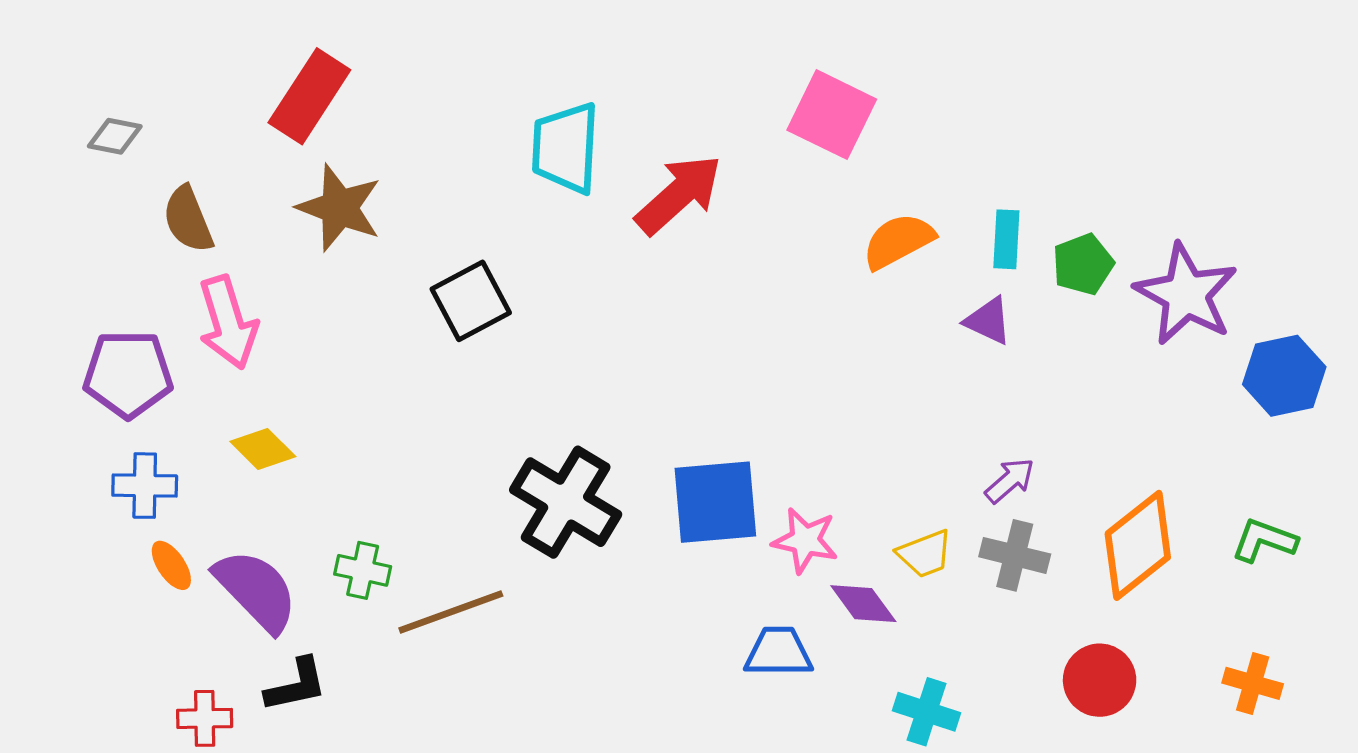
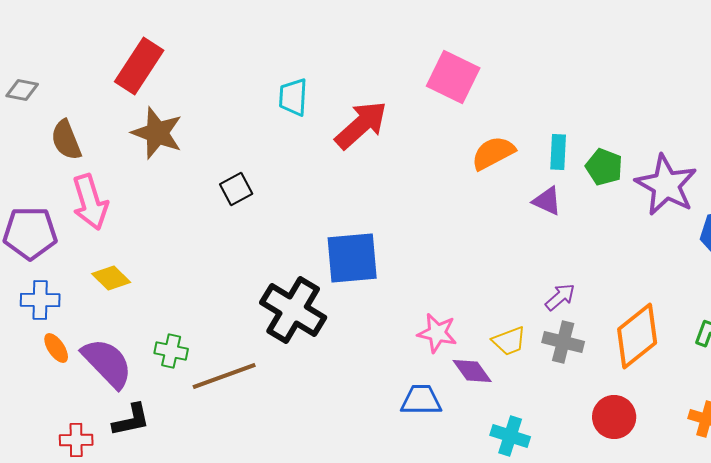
cyan trapezoid: (566, 148) -> (293, 97), size x0.7
green pentagon: (1083, 264) -> (604, 167), turned -30
black square: (471, 301) -> (236, 189), size x0.7
blue square: (715, 502) -> (352, 258), moved

